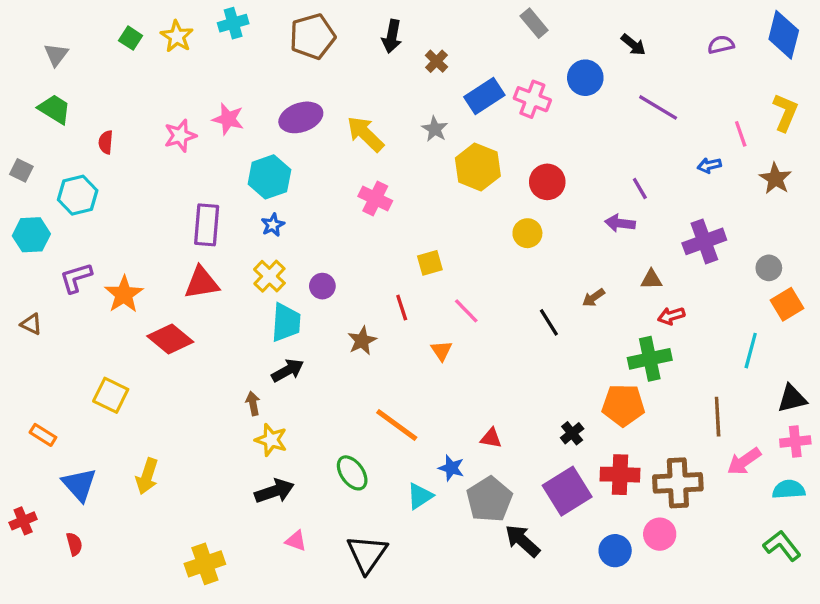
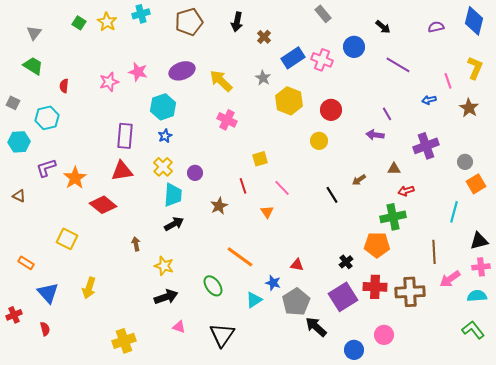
brown arrow: (253, 403) -> (136, 244), moved
pink circle: (660, 534) -> (384, 335), moved
blue circle: (615, 551) -> (354, 350), moved

